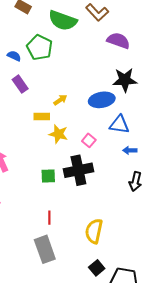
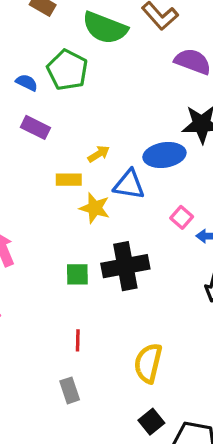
purple rectangle: (20, 84) -> (35, 127), turned -30
blue triangle: (119, 125) -> (129, 185), moved
pink square: (89, 140) -> (182, 217), moved
gray rectangle: (45, 249) -> (70, 390), size x0.6

